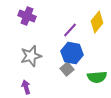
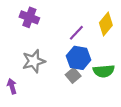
green semicircle: (97, 77) -> (104, 71), moved
purple arrow: (26, 87) -> (12, 86), moved

